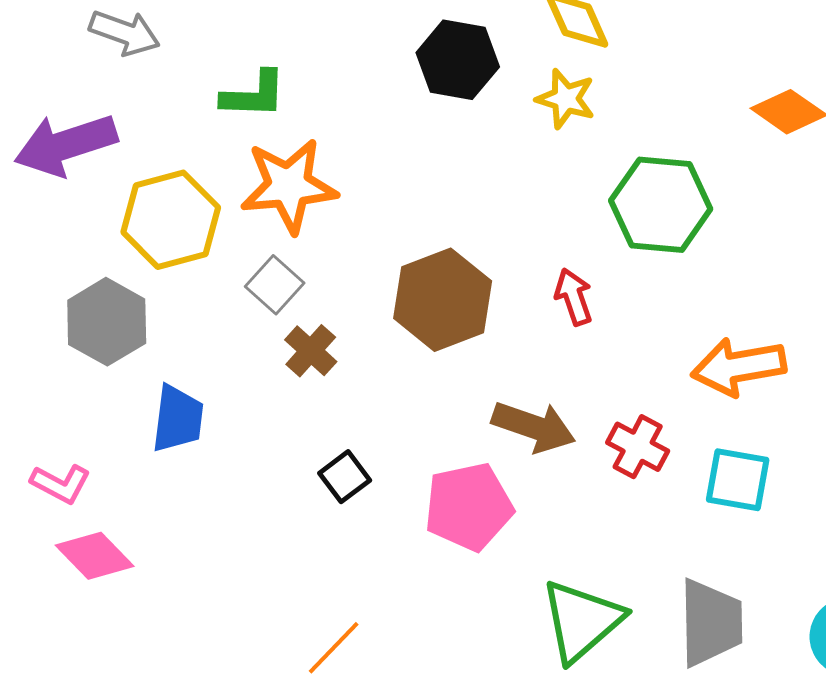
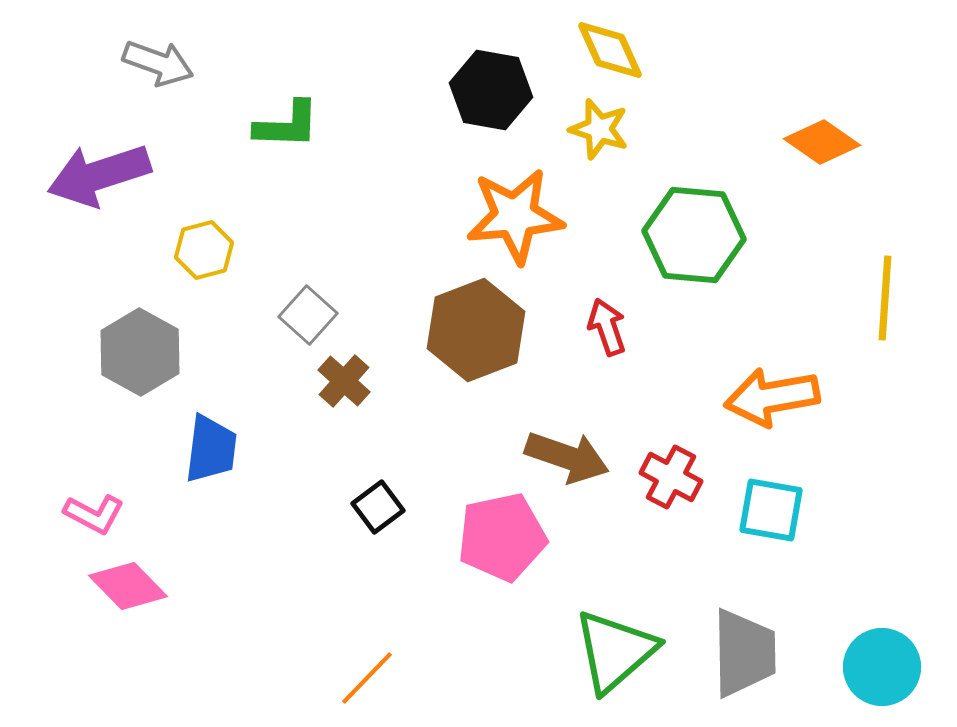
orange star: (289, 186) -> (515, 216), moved
yellow hexagon: (171, 220) -> (204, 250), size x0.6

